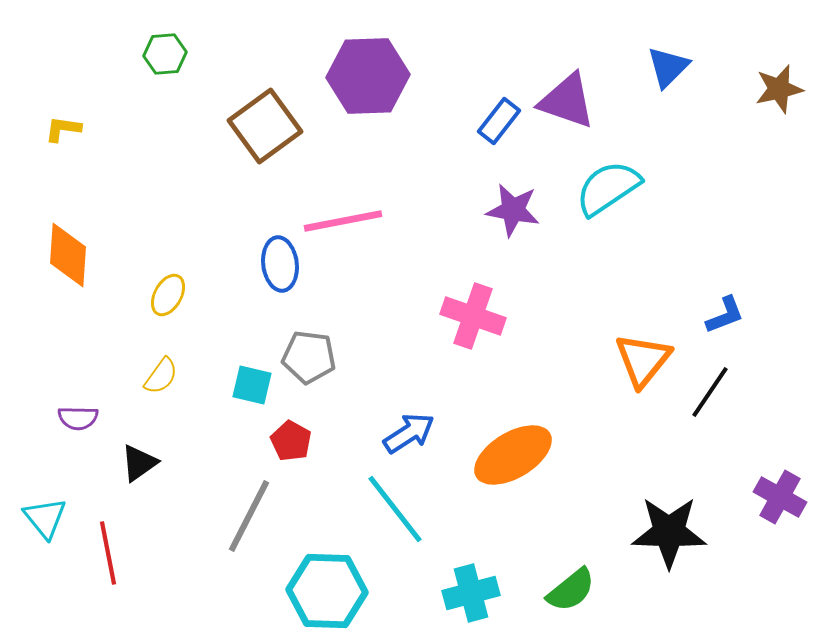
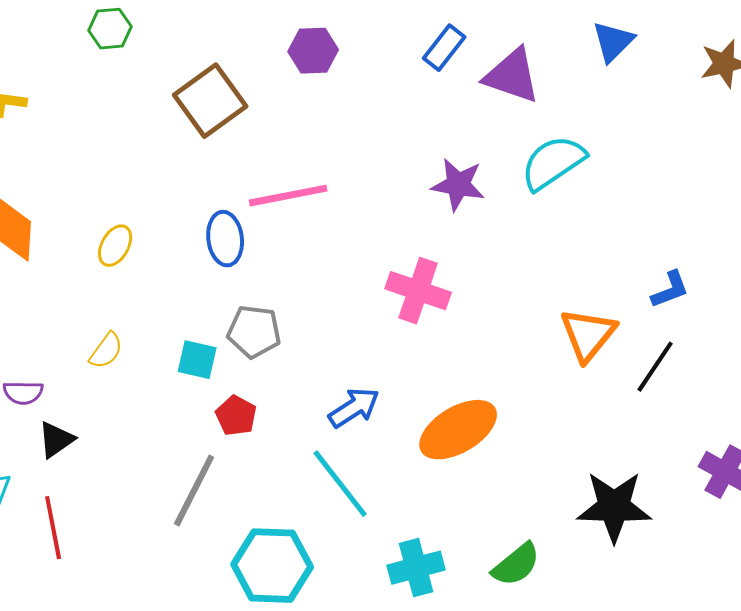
purple hexagon: (368, 76) -> (313, 51), size x0.6
blue rectangle: (499, 121) -> (444, 48), moved
yellow ellipse: (168, 295) -> (115, 246), moved
black triangle: (139, 463) -> (56, 440), moved

